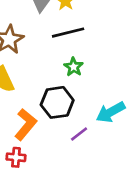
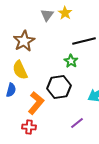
black line: (68, 33) -> (84, 41), moved
purple line: (79, 134) -> (77, 123), moved

